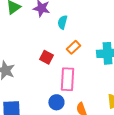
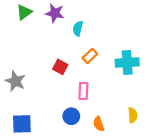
pink rectangle: (67, 79) -> (83, 91), size x0.7

